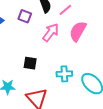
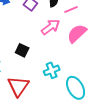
cyan cross: (64, 74) -> (52, 70), turned -35

